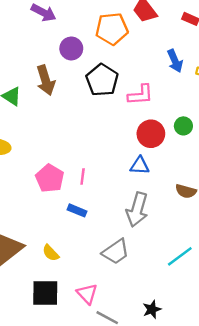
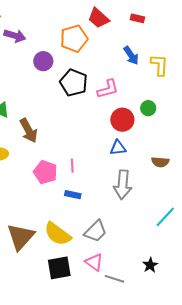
brown arrow: (46, 80) -> (29, 130), moved
gray trapezoid: (116, 252) -> (96, 231), moved
yellow semicircle: (51, 253) -> (58, 234), size x1.8

